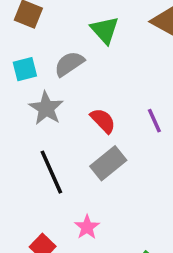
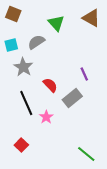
red semicircle: (103, 121) -> (50, 85), moved
gray rectangle: (108, 163) -> (72, 98), moved
pink star: (87, 227) -> (46, 117), moved

